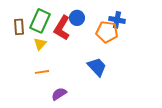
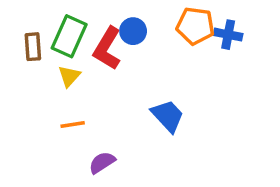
blue cross: (117, 20) -> (228, 35), moved
orange pentagon: (107, 32) -> (195, 26), moved

